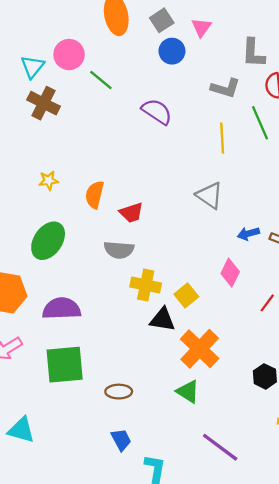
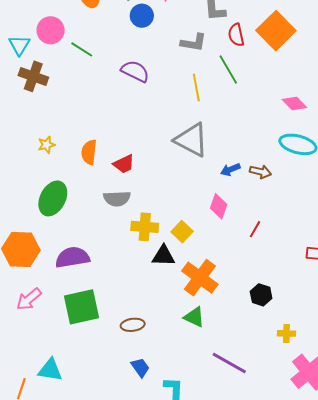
gray triangle: (210, 195) -> (191, 140), size x1.4

